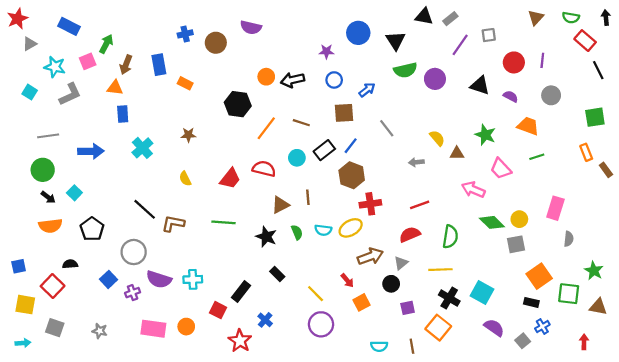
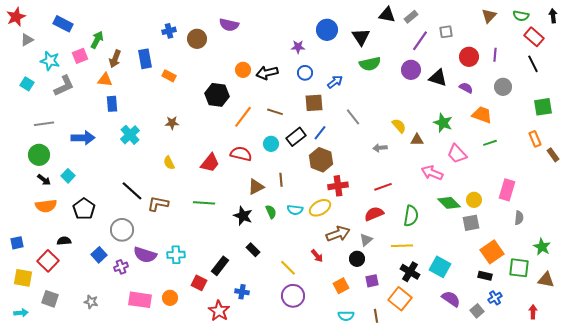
black line: (598, 70) -> (533, 64), moved
purple circle: (435, 79) -> (411, 70), moved
orange square: (362, 302) -> (341, 286), moved
blue cross: (265, 320) -> (242, 292), turned -32

